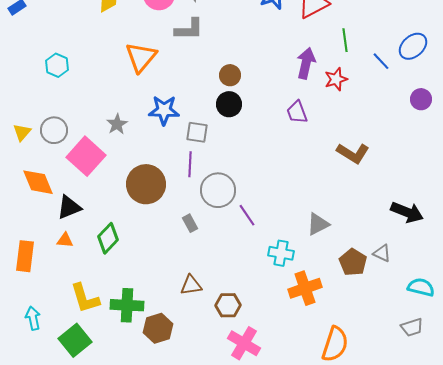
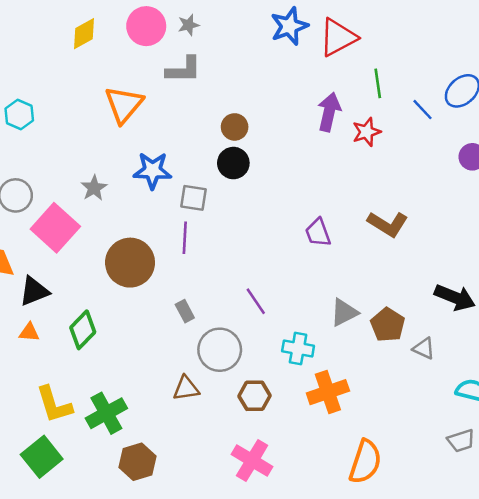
purple trapezoid: (297, 112) -> (318, 233), moved
gray circle: (218, 190) -> (220, 350), moved
brown pentagon: (353, 262) -> (388, 325), moved
green cross: (127, 305) -> (106, 413), turned -32
brown hexagon: (228, 305) -> (254, 396), moved
brown hexagon: (158, 328) -> (138, 462), moved

